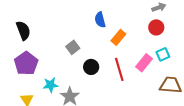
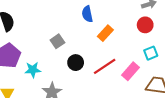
pink rectangle: (144, 63) -> (130, 71), moved
red line: (119, 69) -> (105, 66), turned 70
cyan star: (51, 85) -> (33, 70), moved

